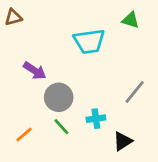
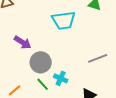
gray line: (135, 92) -> (98, 58), turned 30
cyan cross: (96, 119) -> (61, 78), moved, turned 32

